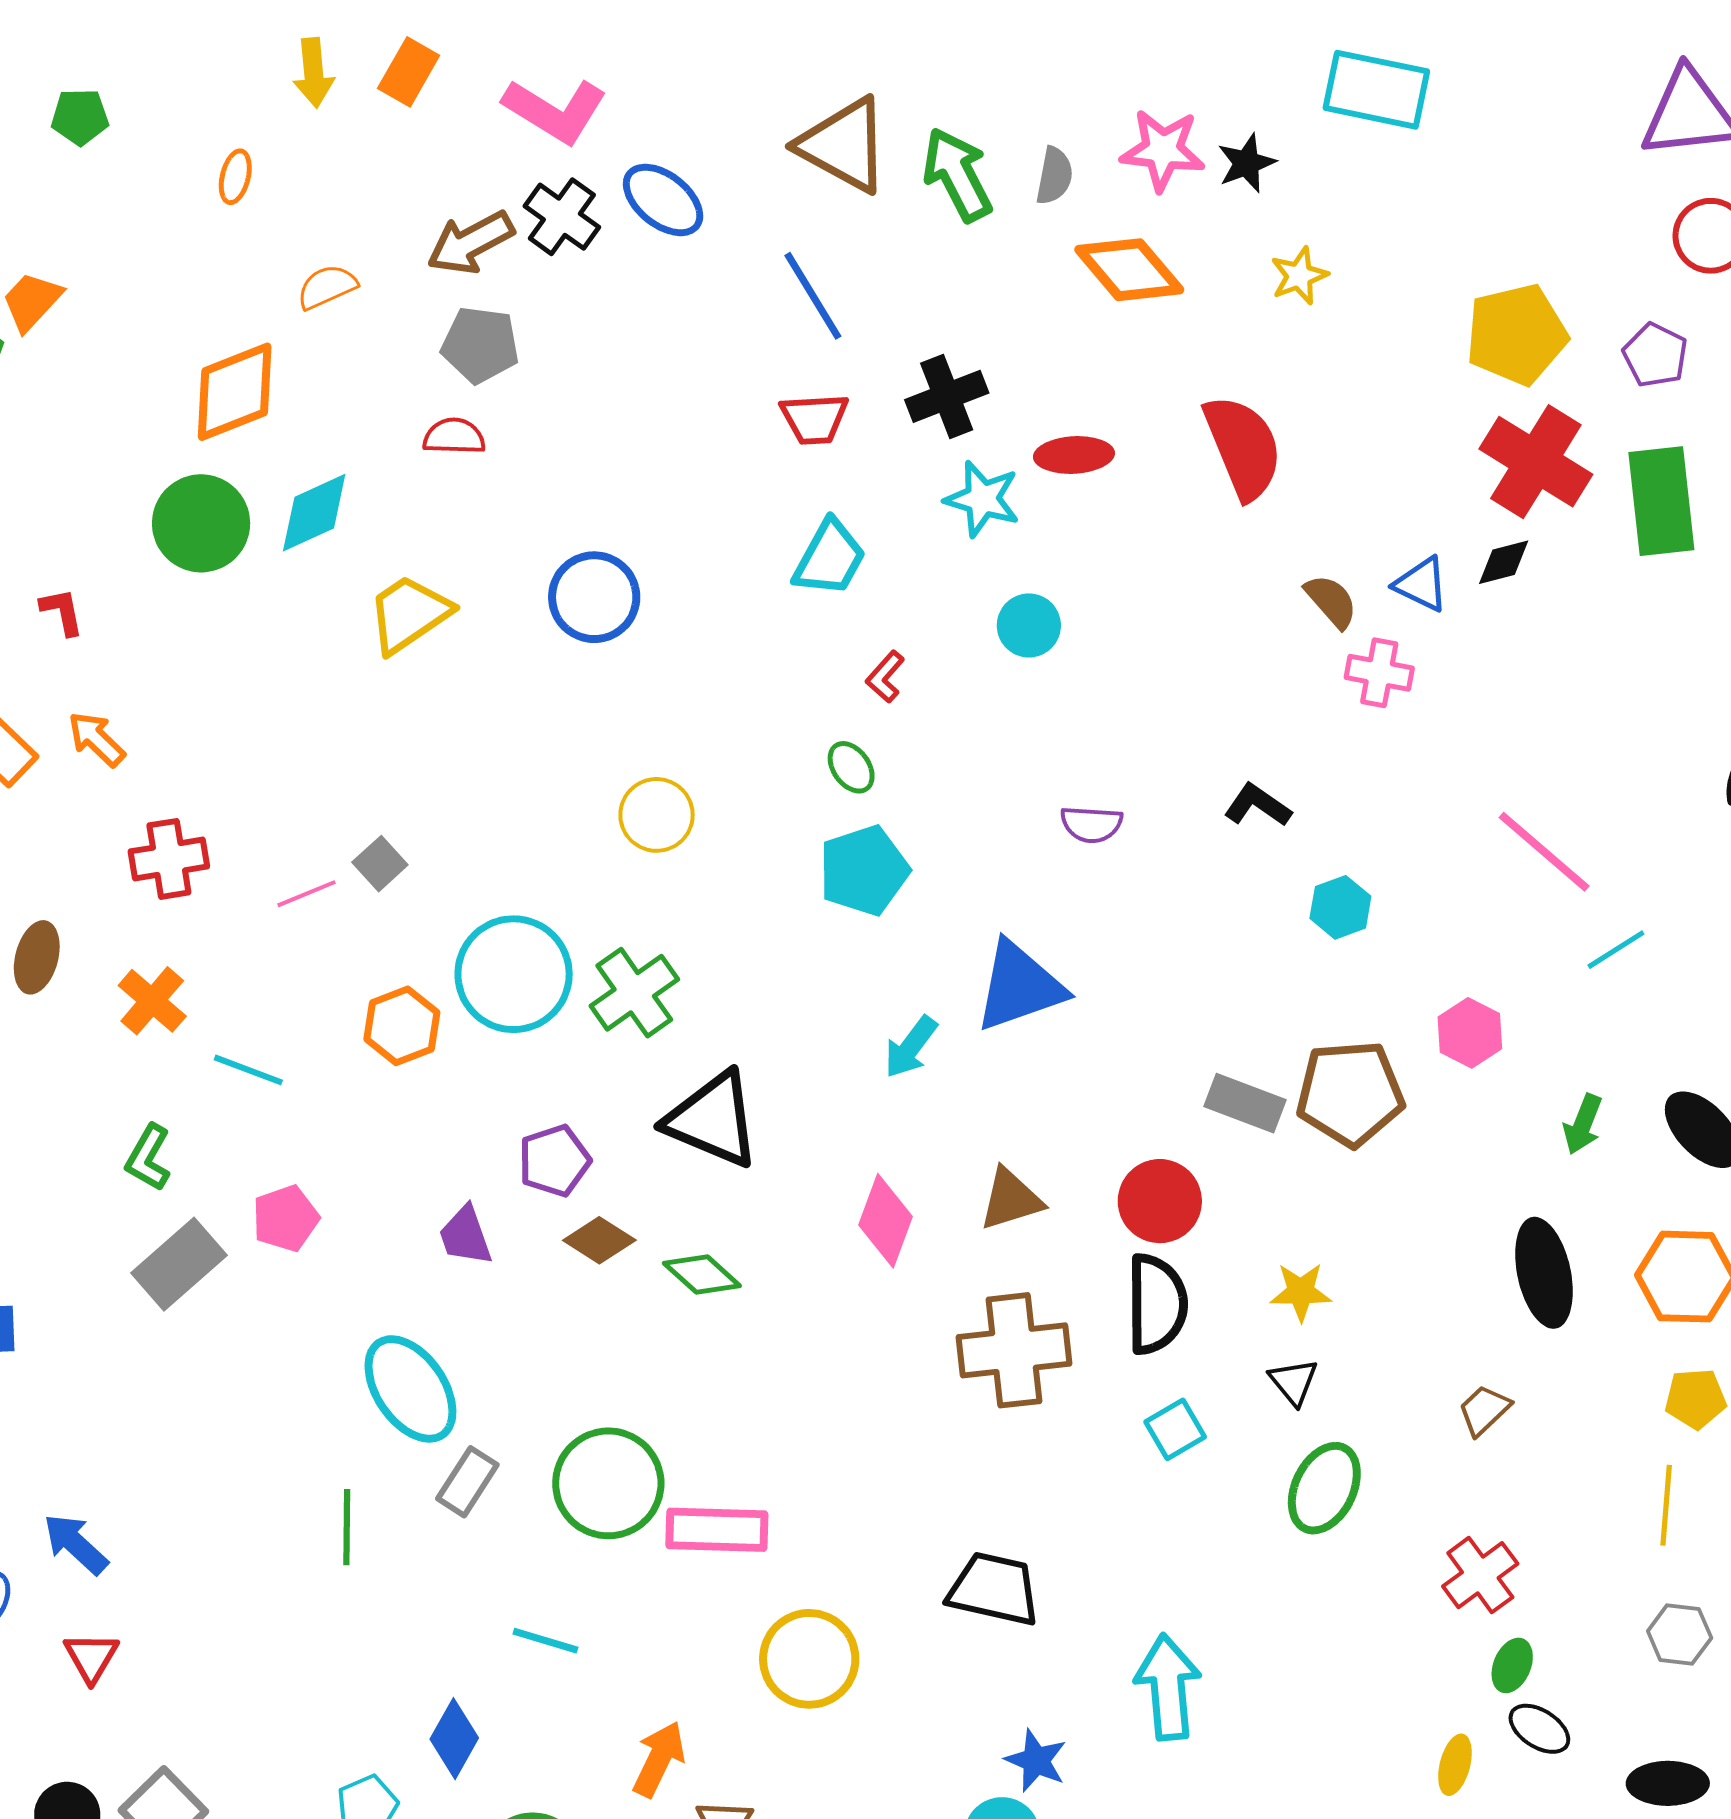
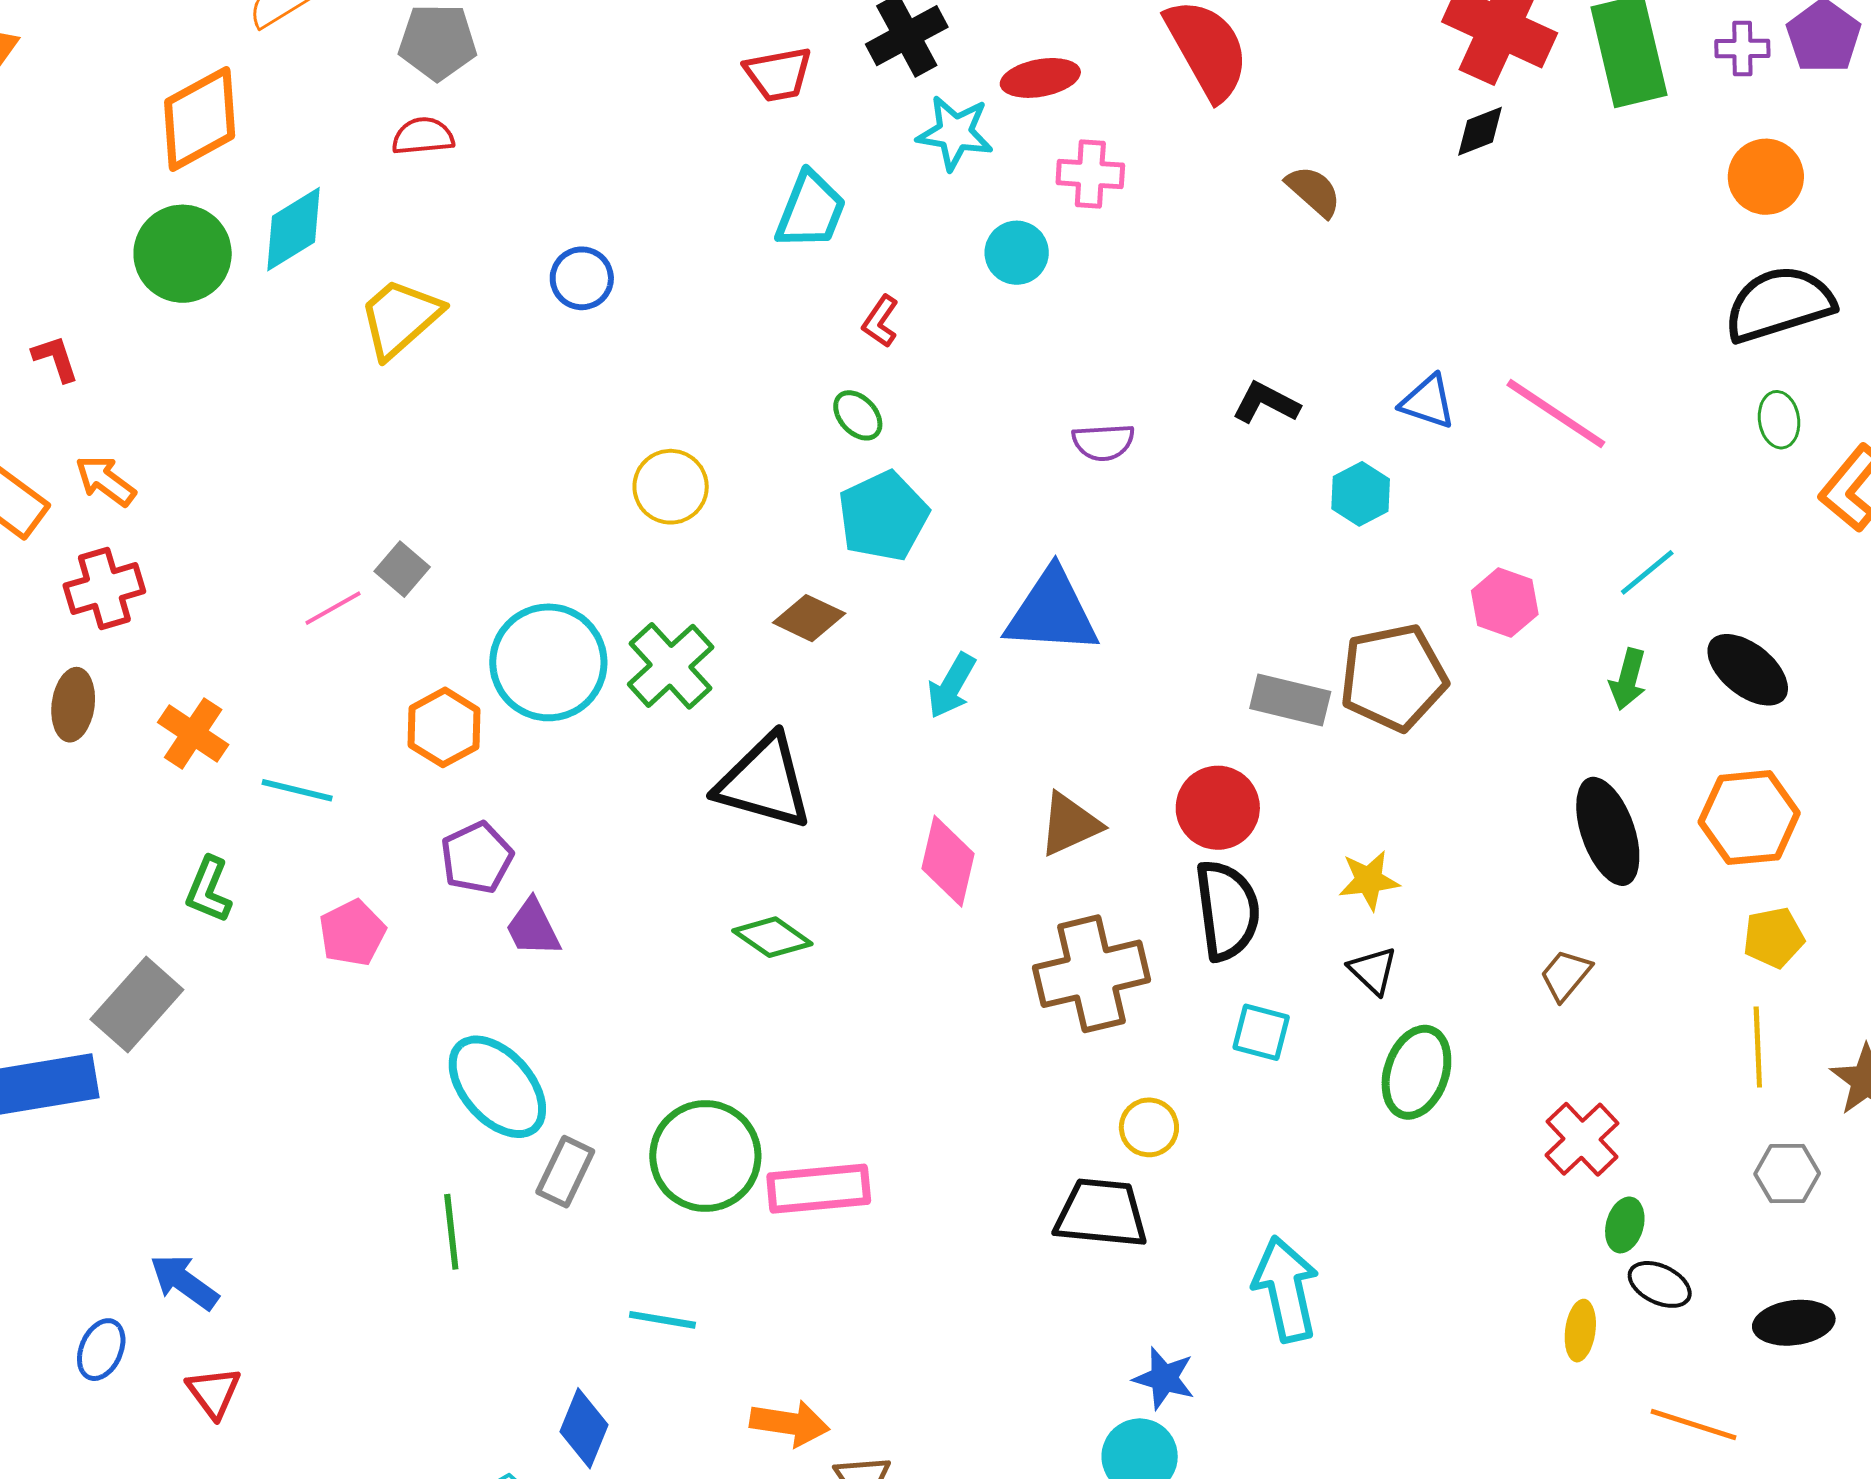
blue triangle: (1421, 584) -> (1428, 402), moved
blue circle: (594, 597) -> (582, 278), size x0.7
pink cross: (1379, 673) -> (1090, 174), moved
red cross: (169, 859) -> (104, 588), moved
cyan line: (1616, 950) -> (1647, 572), moved
blue triangle: (1019, 986) -> (1052, 612), turned 30
purple pentagon: (554, 1161) -> (477, 858), moved
brown diamond: (599, 1240) -> (809, 618), moved
gray rectangle: (179, 1264) -> (137, 1004), moved
cyan square: (1175, 1429) -> (1261, 1032), turned -38
yellow circle: (809, 1659) -> (1149, 1127), moved, size x0.6
orange arrow: (659, 1759) -> (790, 1423), turned 80

